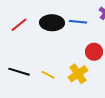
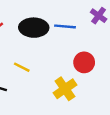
yellow line: (48, 75) -> (22, 67), moved

